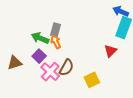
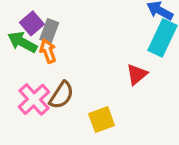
purple square: (39, 56) -> (32, 23), moved

